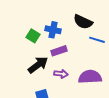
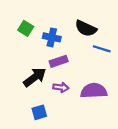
green square: (33, 36) -> (26, 28), moved

